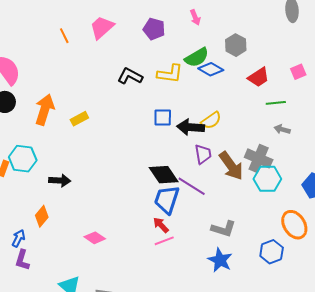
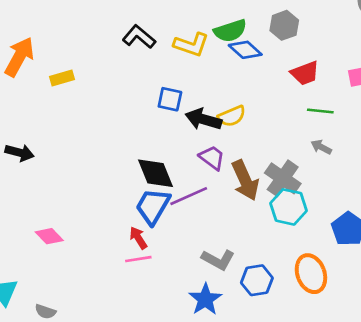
purple trapezoid: (203, 154) -> (212, 158), turned -55
purple line: (192, 186) -> (189, 196), turned -68
blue hexagon: (272, 252) -> (257, 280), moved

